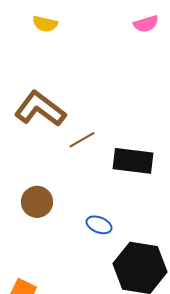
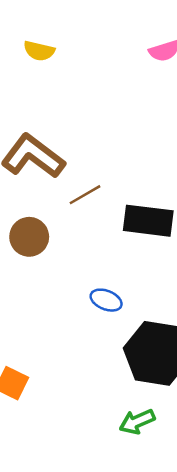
brown circle: (37, 202) -> (29, 237), moved

